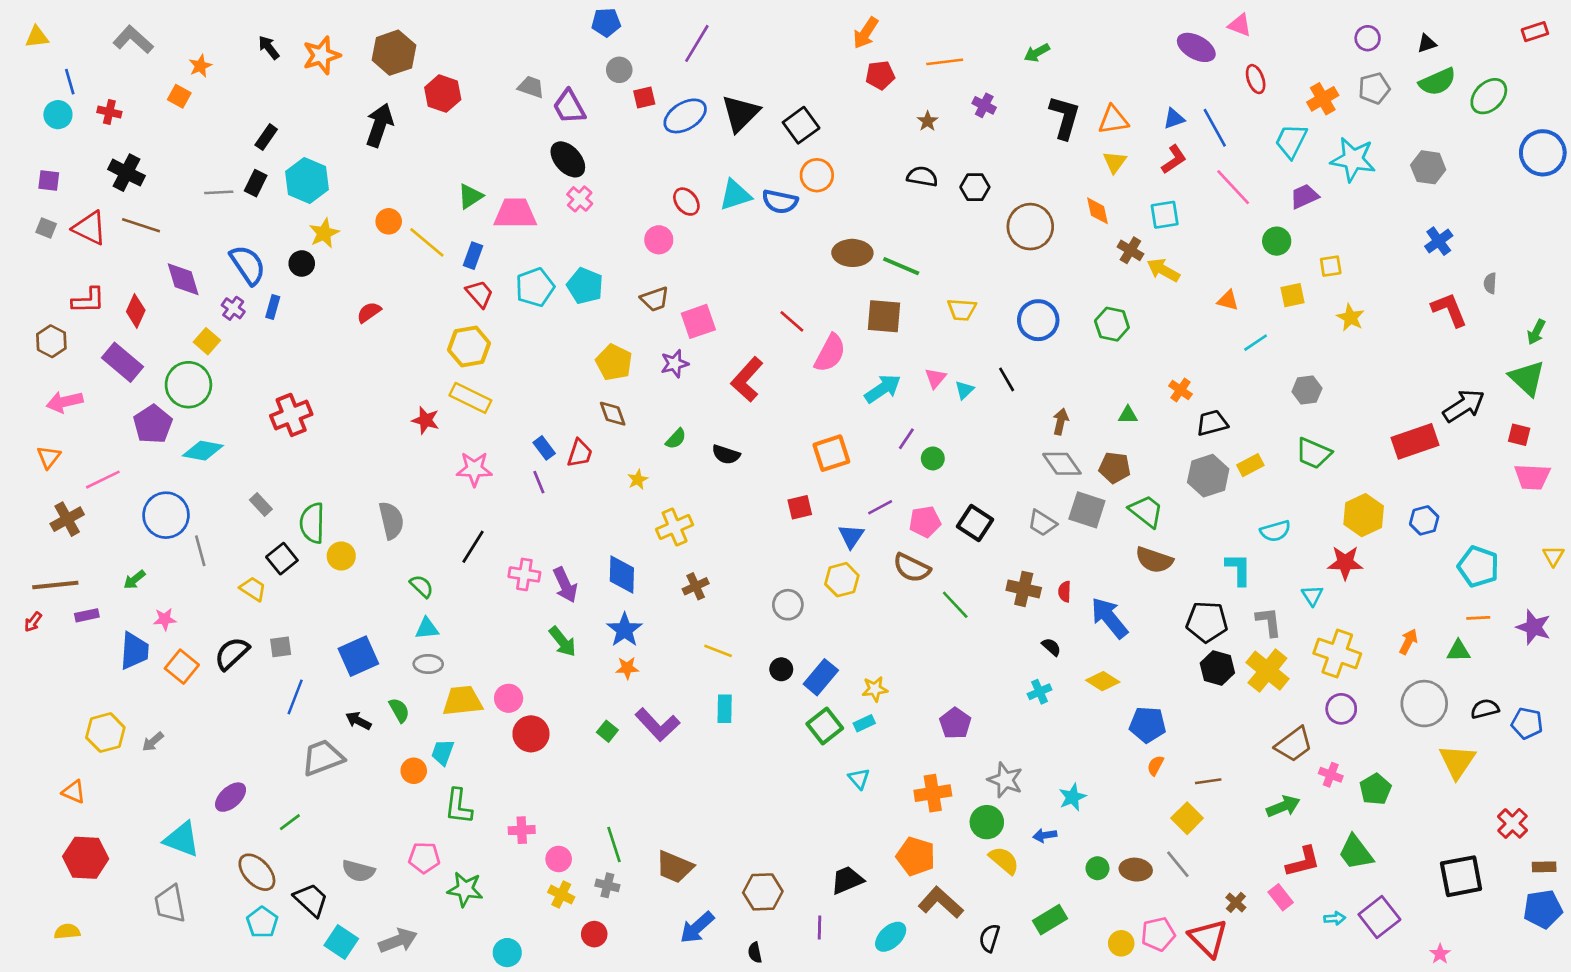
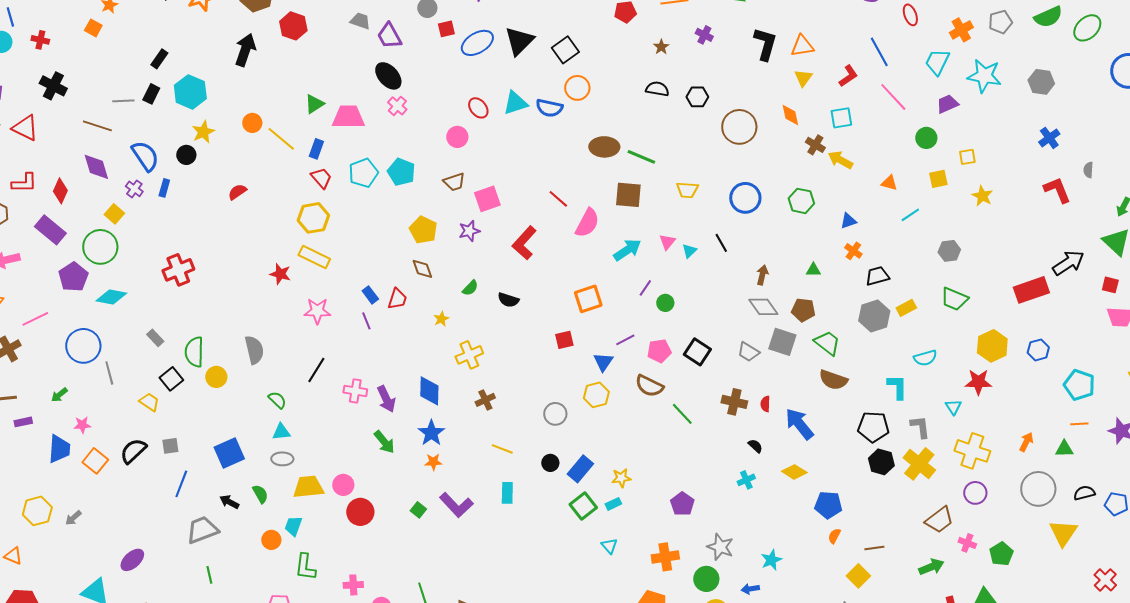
blue triangle: (1174, 119) -> (848, 221), moved
brown line: (141, 225) -> (97, 126), moved
green line: (290, 822) -> (209, 575), moved, turned -66

